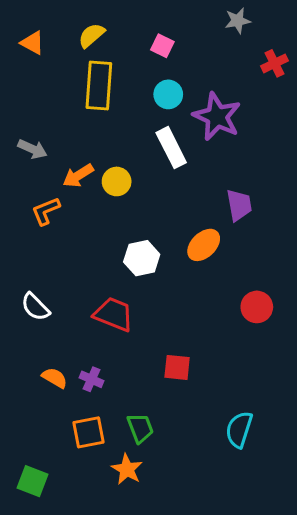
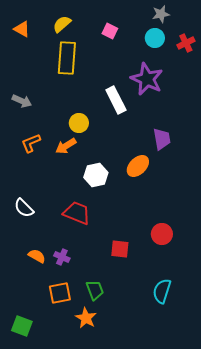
cyan circle: (168, 94) -> (155, 38), moved
orange arrow: (78, 176) -> (66, 146), moved
red circle: (257, 307) -> (162, 234), moved

